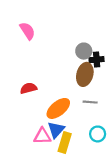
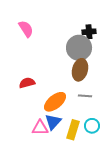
gray circle: (84, 51) -> (79, 48), size x1.6
black cross: (97, 60) -> (89, 32), moved
yellow rectangle: (65, 142) -> (73, 130), moved

